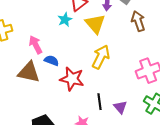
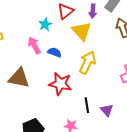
cyan star: (65, 20) -> (45, 24), moved
pink arrow: (36, 45) -> (34, 45), moved
blue semicircle: (51, 61) -> (55, 52), moved

